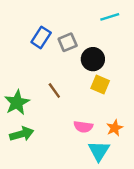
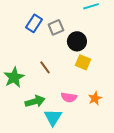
green arrow: (22, 134) -> (35, 101), moved
cyan triangle: (99, 151) -> (53, 117), moved

